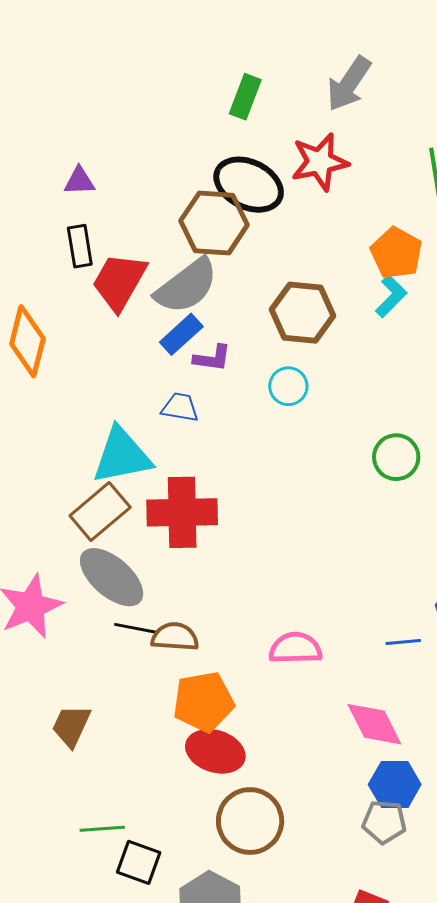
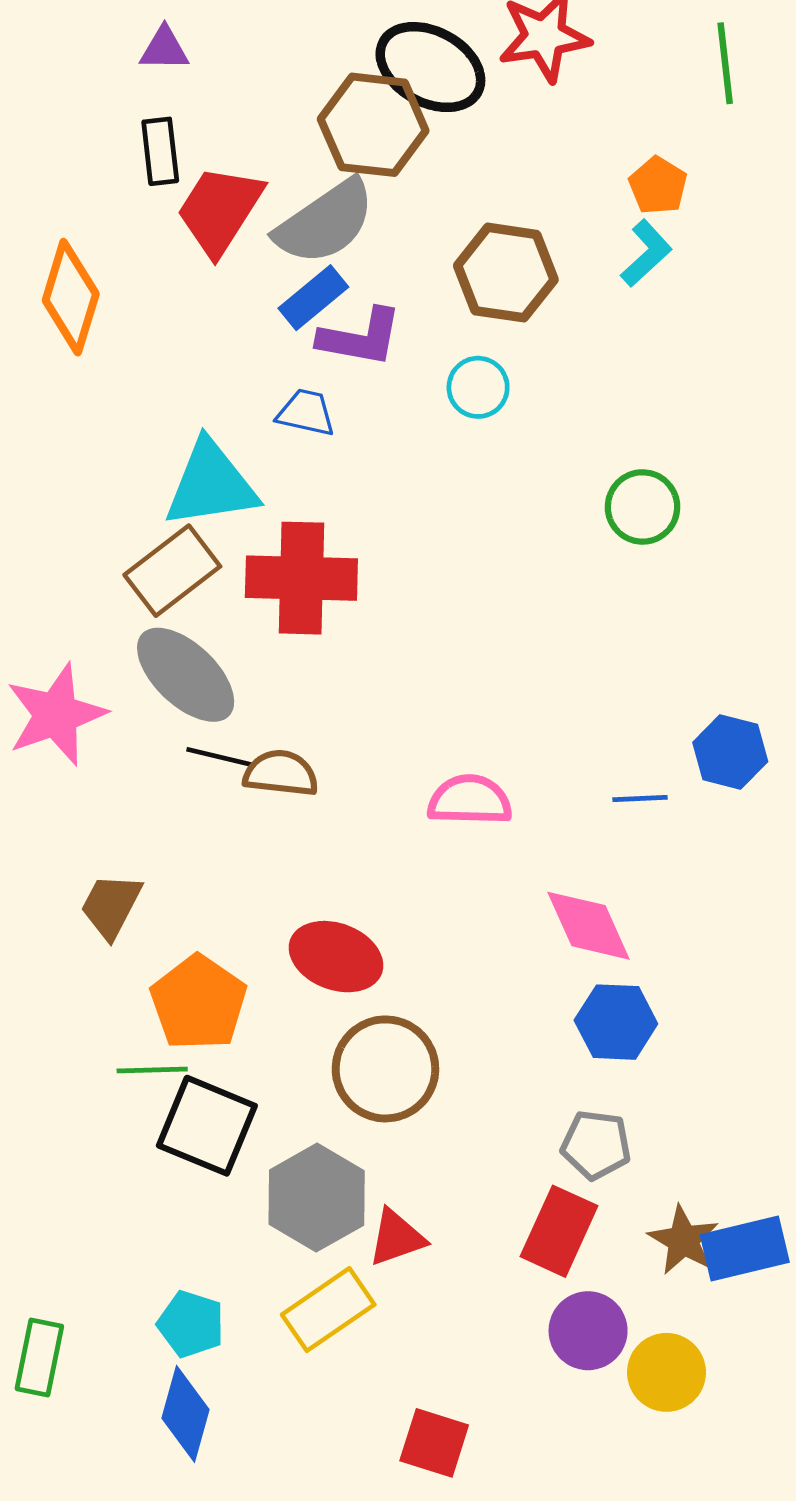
orange pentagon: (396, 253) -> (658, 186), size x0.7
purple L-shape: (212, 358) -> (360, 337), size x1.4
orange pentagon: (203, 702) -> (198, 1003), moved, turned -30
gray pentagon: (384, 822) -> (596, 1145), moved
black square: (139, 862) -> (207, 1126), size x1.4

